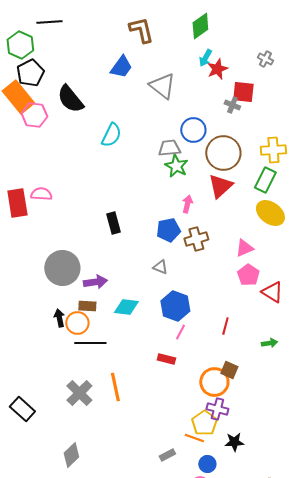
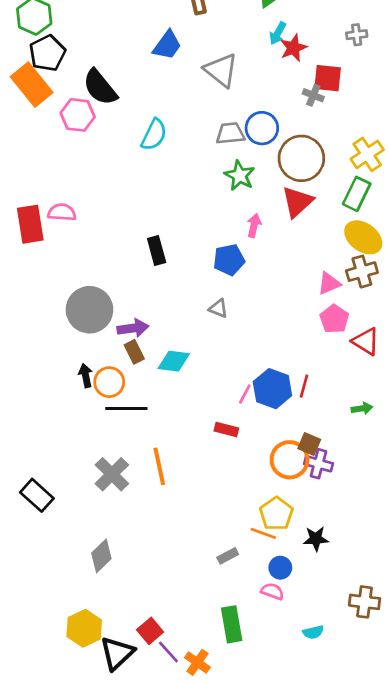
gray cross: (265, 59) -> (357, 35), turned -35
pink hexagon: (34, 115) -> (78, 115), moved
gray trapezoid: (169, 148) -> (230, 133), moved
yellow cross: (273, 150) -> (367, 154), turned -30
brown cross: (196, 239) -> (362, 272), moved
brown rectangle: (87, 306) -> (134, 352), moved, turned 60
blue hexagon: (175, 306) -> (272, 389), moved
purple cross: (217, 409) -> (318, 464), moved

